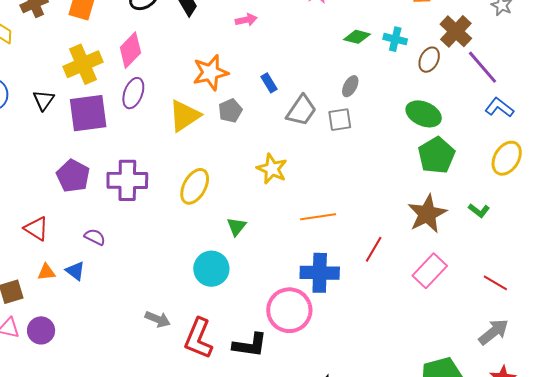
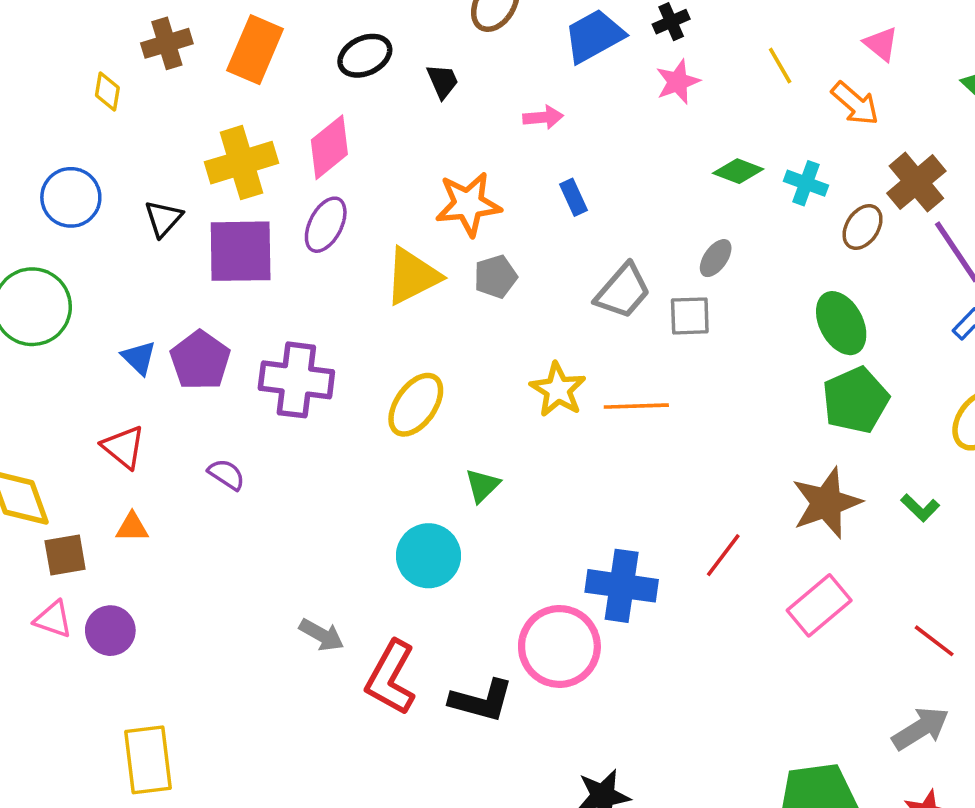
blue rectangle: (269, 83) -> (574, 197), moved
green ellipse: (424, 114) -> (841, 323), turned 32
orange line: (318, 217) -> (636, 406), moved
blue triangle: (75, 271) -> (139, 358), moved

